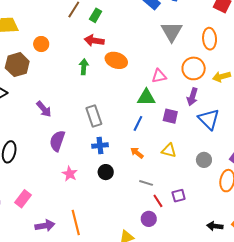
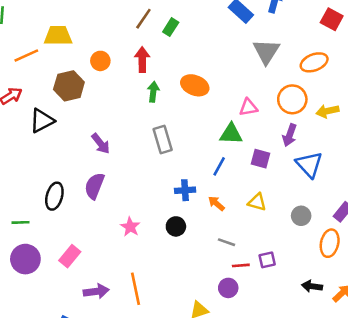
orange ellipse: (210, 39) -> (314, 62), turned 70
red arrow: (94, 41) -> (142, 59), moved, turned 78
gray rectangle: (94, 116) -> (163, 140), moved
purple semicircle: (57, 141) -> (94, 186), moved
blue cross: (100, 146) -> (185, 190), moved
red line: (158, 201) -> (241, 265), turned -64
black arrow: (215, 226) -> (312, 286), moved

